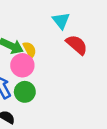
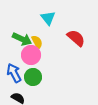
cyan triangle: (61, 21) -> (48, 18), moved

